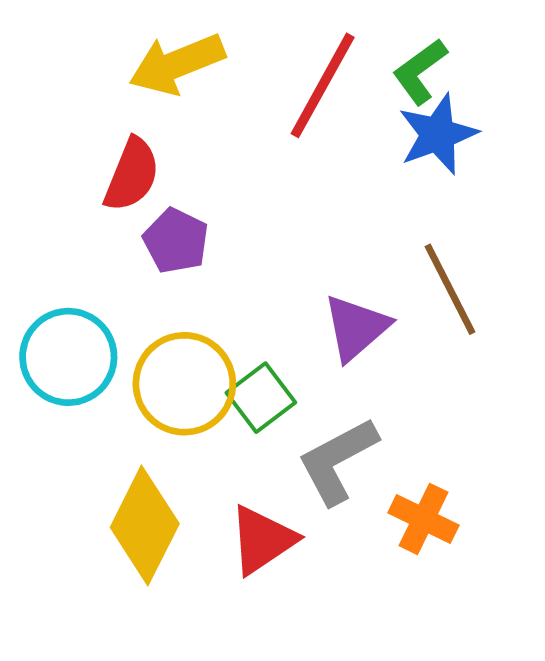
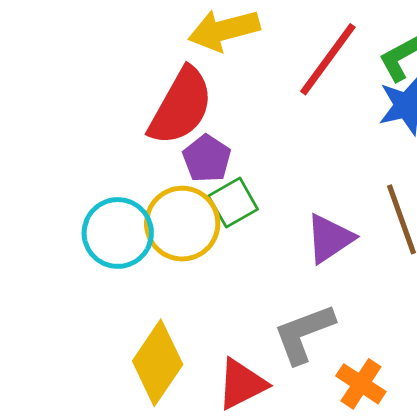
red semicircle: (132, 175) -> (181, 106), size x1.5
yellow circle: (184, 384) -> (182, 224), moved
green square: (261, 398) -> (233, 203), moved

